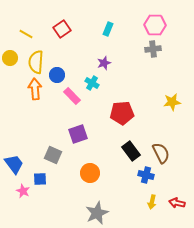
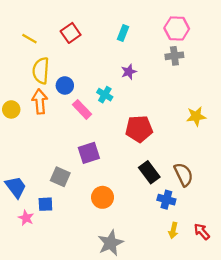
yellow circle: (10, 58) -> (11, 109), moved
purple star: (104, 63) -> (129, 72), moved
red arrow: (177, 203) -> (202, 232), turned 35

